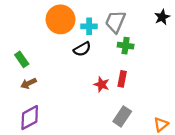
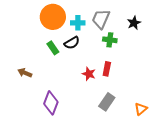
black star: (162, 17) -> (134, 23), moved
green rectangle: (22, 59) -> (53, 48), moved
brown arrow: (29, 83) -> (25, 73), turned 48
purple diamond: (30, 118) -> (51, 103), moved, turned -40

